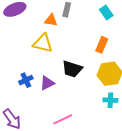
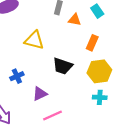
orange triangle: (51, 20) -> (75, 20), moved
purple triangle: (47, 83) -> (40, 94), moved

